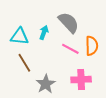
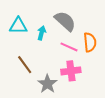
cyan triangle: (20, 36) -> (18, 26), moved
pink cross: (81, 80) -> (71, 71), moved

